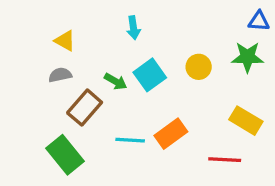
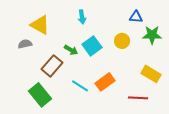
blue triangle: (259, 21) -> (136, 17), moved
yellow triangle: (65, 41) -> (40, 25), size x1.5
gray semicircle: (60, 75) -> (25, 44), moved
cyan line: (130, 140) -> (80, 86), turned 30

